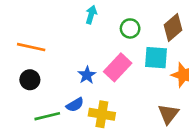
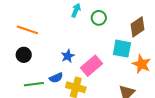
green circle: (130, 28) -> (99, 18), moved
pink rectangle: (118, 67) -> (91, 66), moved

